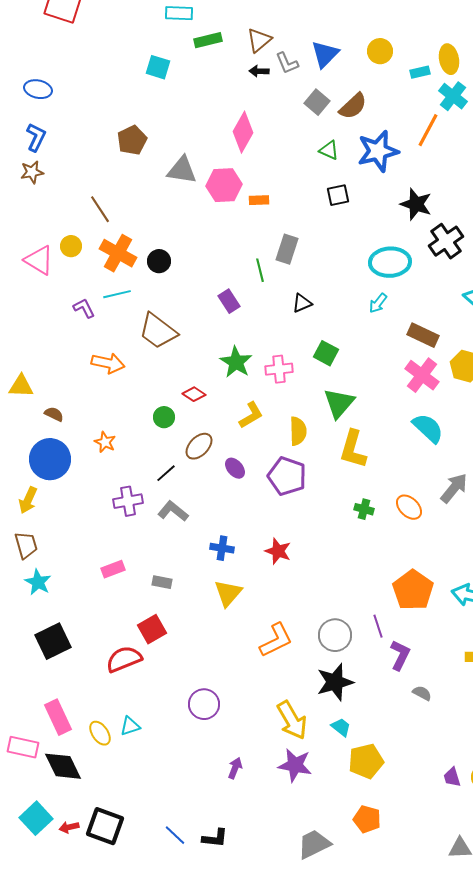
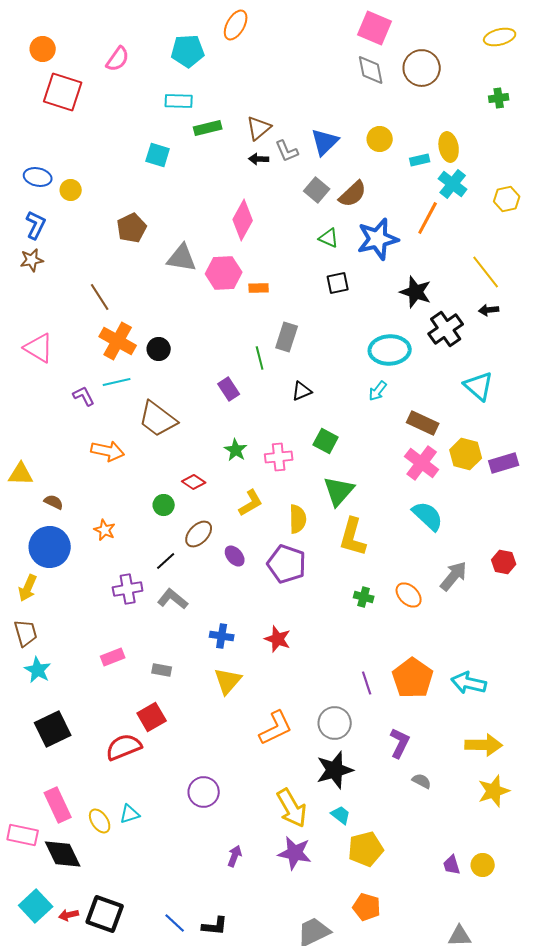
yellow circle: (71, 246) -> (71, 190), moved
green star: (236, 362) -> (236, 450), size x0.7
purple line: (378, 626) -> (367, 683), moved

